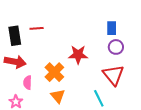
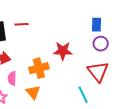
orange cross: (54, 72) -> (39, 68), turned 30
orange triangle: (58, 96) -> (33, 92), moved

